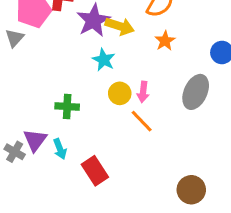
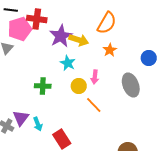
pink arrow: (143, 92) -> (95, 77), moved
gray ellipse: (196, 92) -> (131, 85), turned -45
green cross: (67, 107) -> (43, 86), moved

